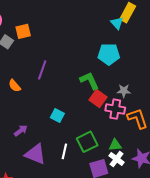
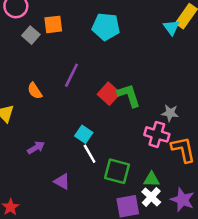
cyan pentagon: (109, 54) -> (106, 27), moved
red square: (98, 98) -> (109, 94), moved
green square: (87, 142) -> (117, 171), turned 35
white line: (64, 151) -> (90, 154), moved, turned -49
purple triangle: (35, 154) -> (62, 181), moved, size x0.6

